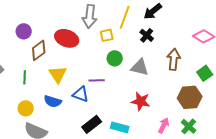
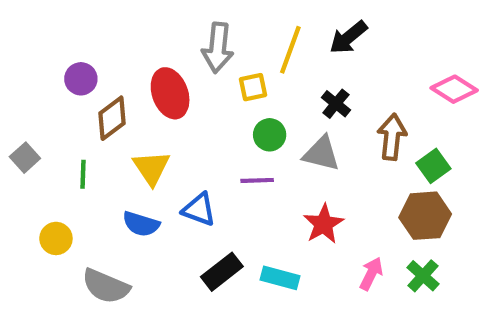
black cross: (147, 35) -> (336, 104), moved
red ellipse: (67, 38) -> (170, 93), turned 50
green square: (205, 73) -> (433, 166), moved
purple line: (97, 80) -> (257, 180), moved
red star: (141, 101) -> (323, 224), turned 30
yellow circle: (26, 108) -> (56, 238), moved

